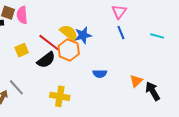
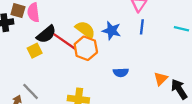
blue line: (121, 33) -> (142, 27), turned 32
blue star: (83, 35) -> (112, 31), moved, turned 30
black semicircle: (46, 60) -> (46, 34), moved

